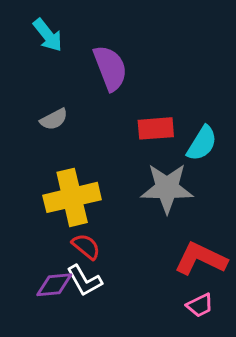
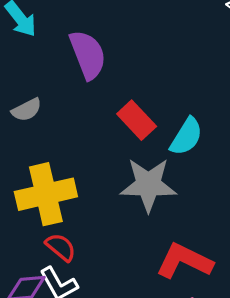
red rectangle: (156, 128) -> (137, 120), turned 51

